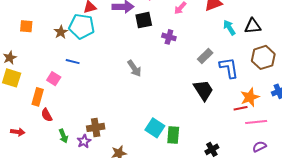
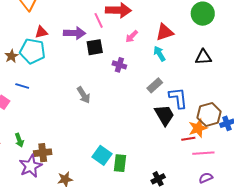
cyan arrow: (229, 28) -> (159, 54), moved
brown hexagon: (263, 57) -> (209, 115), moved
black trapezoid: (203, 90) -> (165, 115), moved
green arrow: (63, 136) -> (19, 140), moved
purple star: (84, 141) -> (31, 166), size x1.6

